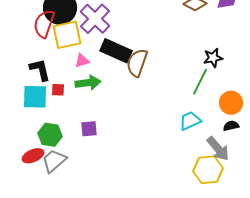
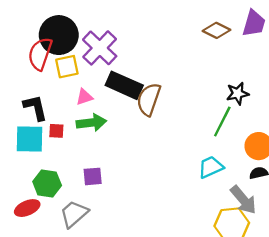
yellow square: (67, 35) -> (67, 67), size x0.7
gray trapezoid: (54, 161) -> (74, 214), moved

